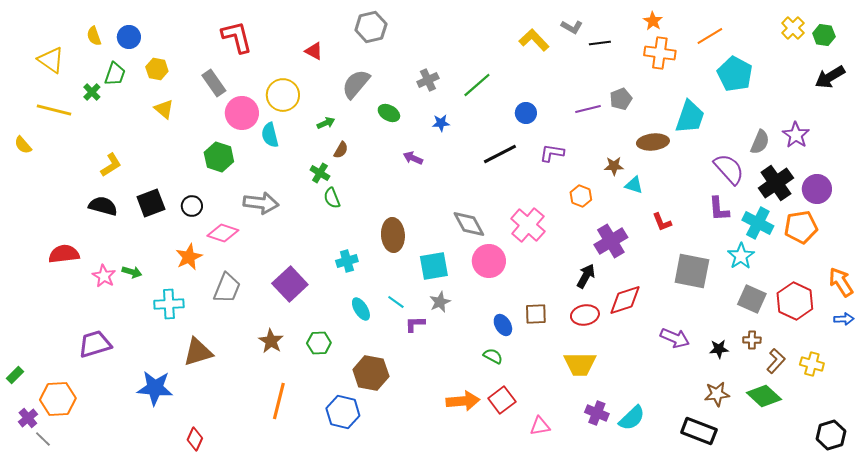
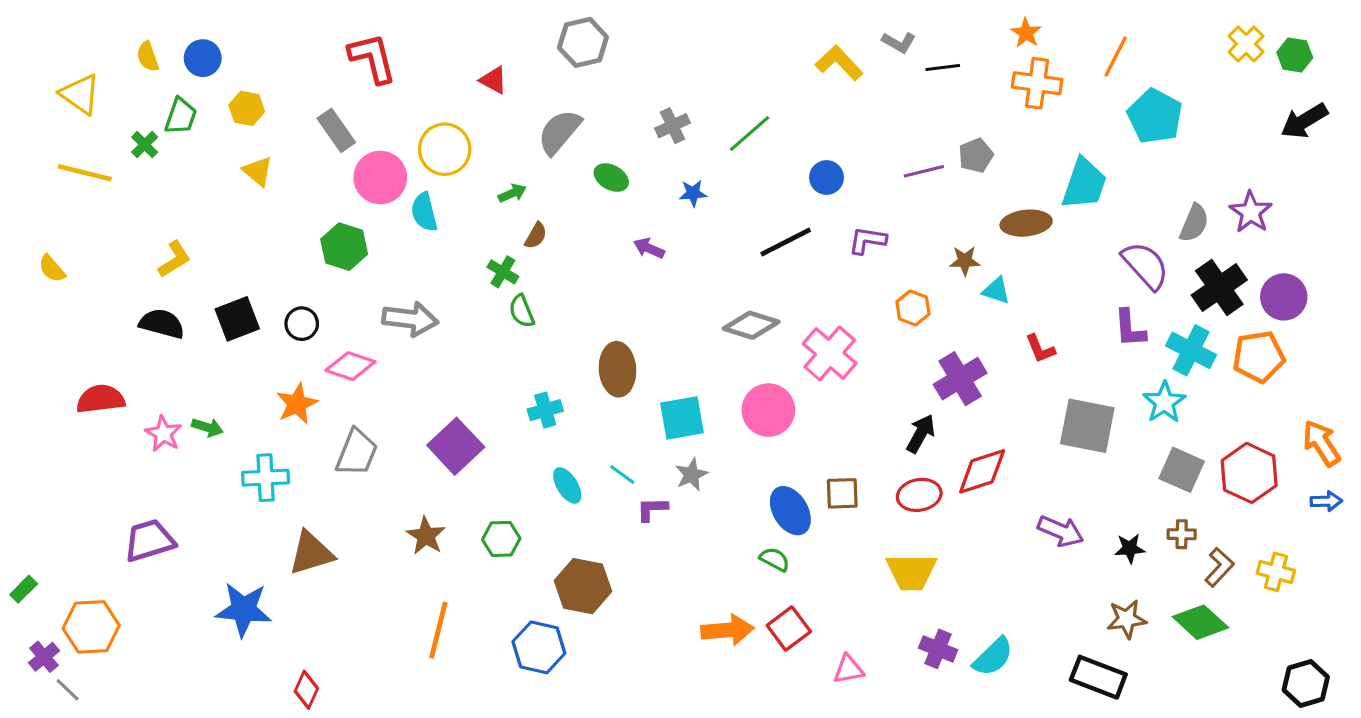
orange line: (710, 36) -> (1116, 57), turned -32
yellow semicircle: (23, 145) -> (52, 269), moved
gray diamond: (469, 224) -> (751, 325), moved, turned -44
blue ellipse: (503, 325) -> (790, 511), size x1.4

